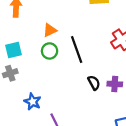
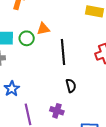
green circle: (50, 51) -> (27, 38), moved
purple cross: (115, 84) -> (57, 111), moved

